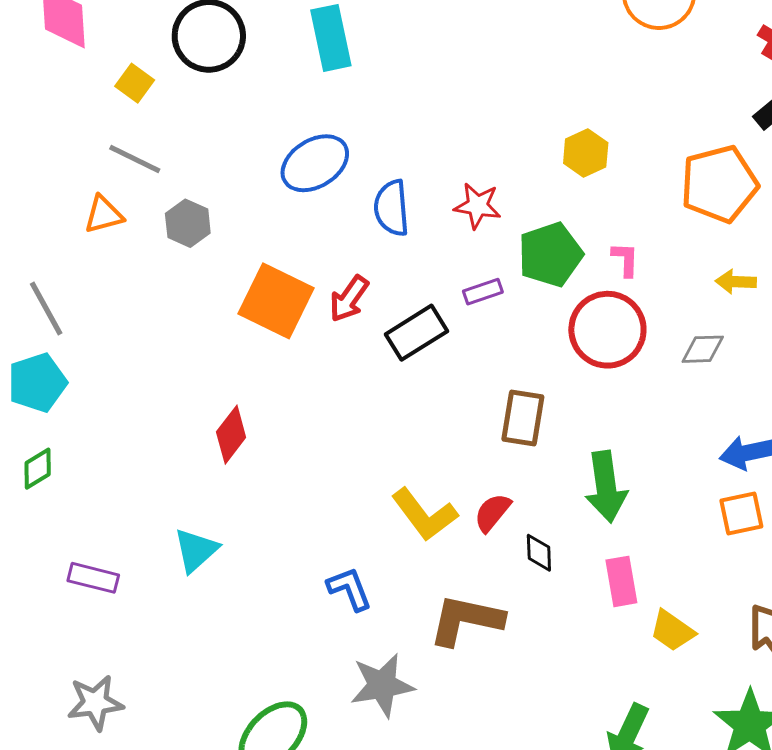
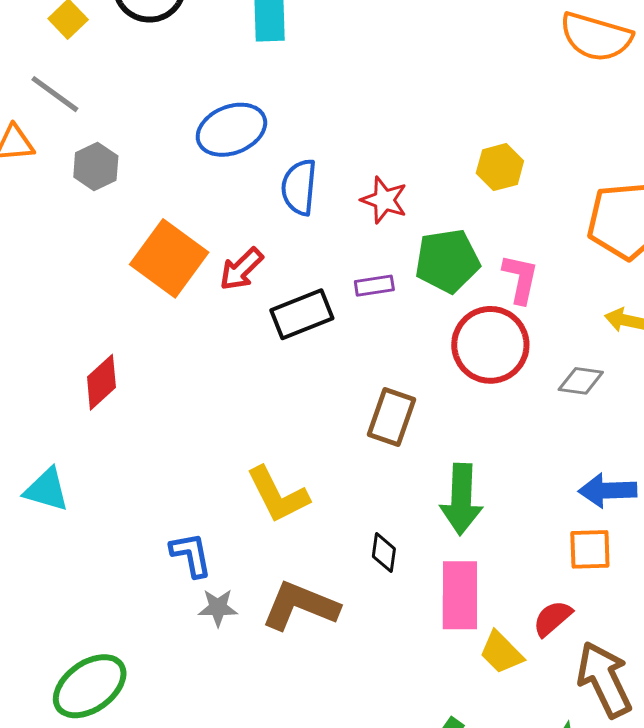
pink L-shape: (625, 259) -> (520, 279), size x1.4
red semicircle: (492, 512) -> (552, 618), moved
cyan triangle: (196, 550) -> (46, 490), turned 48
pink rectangle: (621, 581) -> (460, 595), size x1.4
gray star: (382, 685) -> (218, 608), moved, size x0.6

